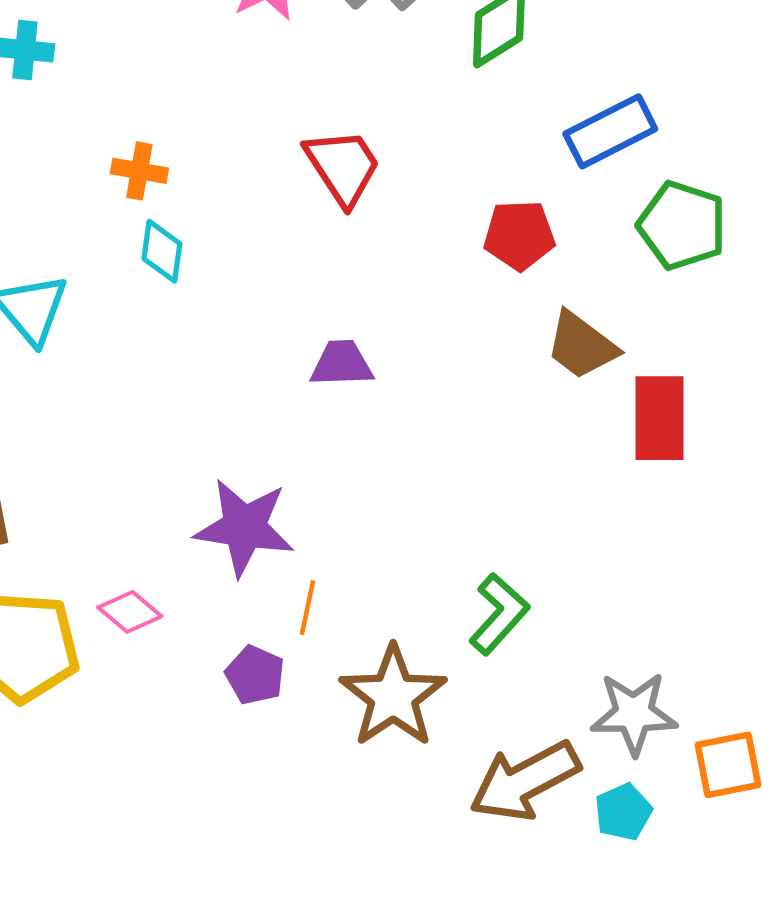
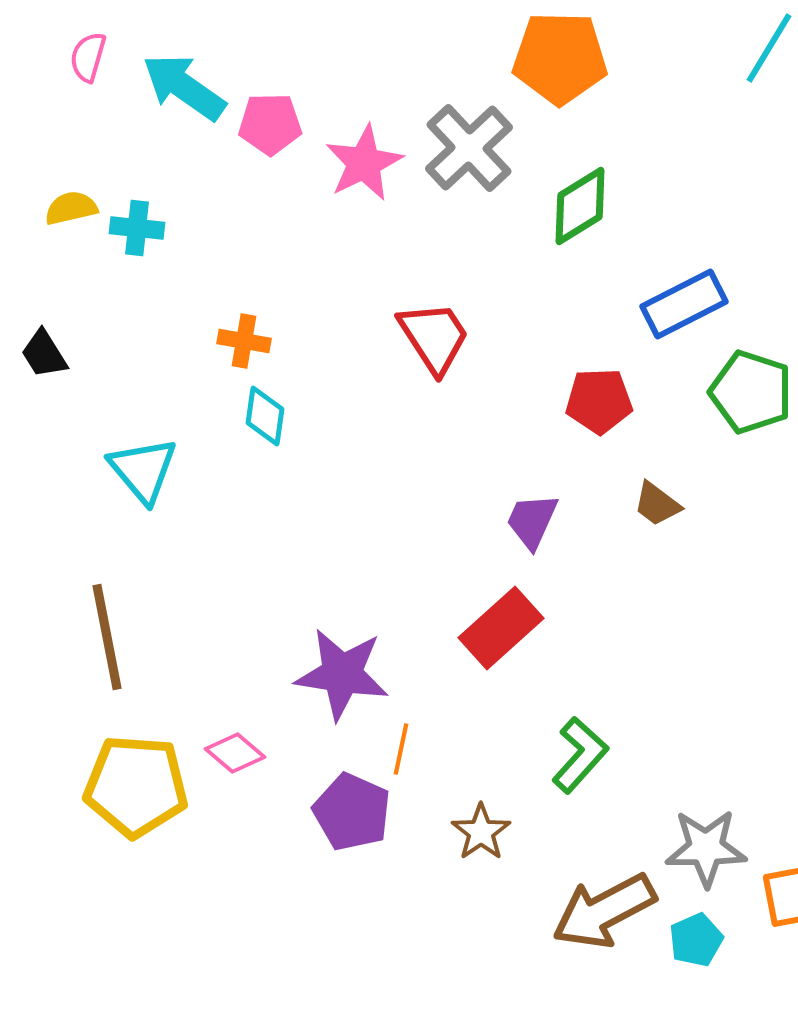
brown trapezoid: (581, 345) -> (657, 504), size x0.7
purple trapezoid: (342, 364) -> (532, 521), moved, turned -64
red rectangle: (660, 418) -> (501, 628), moved, turned 48
purple pentagon: (255, 675) -> (352, 812), size x1.4
brown star: (393, 696) -> (481, 832), size x0.6

